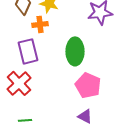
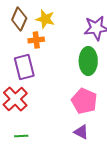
green ellipse: (75, 51) -> (88, 61), moved

